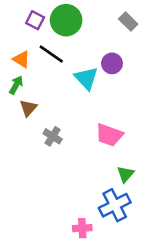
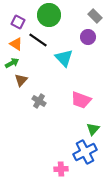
purple square: (35, 20) -> (18, 22), moved
purple circle: (112, 63) -> (88, 37), moved
green arrow: (16, 85) -> (12, 63), turned 32

